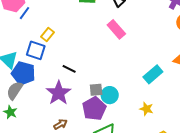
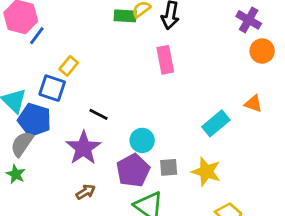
pink rectangle: (116, 29) -> (165, 60), turned 30
gray square: (96, 90) -> (169, 167), moved
cyan circle: (110, 95) -> (142, 140), moved
yellow star: (146, 109) -> (206, 172), size x1.5

